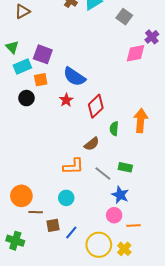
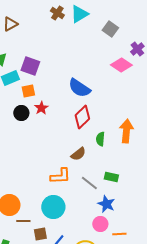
pink diamond: (135, 53) -> (121, 65), turned 45
blue semicircle: (74, 77) -> (79, 88), moved
black circle: (26, 98) -> (21, 113), moved
red star: (66, 100) -> (41, 108), moved
cyan circle: (66, 198) -> (53, 207), size x1.5

